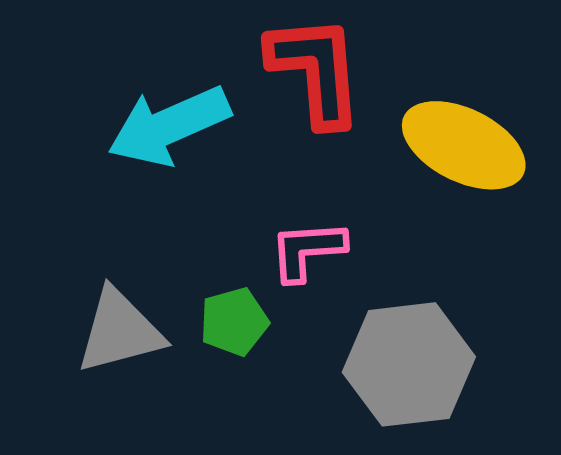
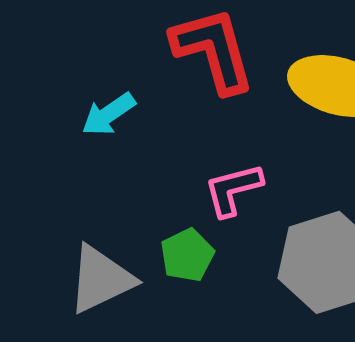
cyan arrow: (169, 126) -> (109, 114), size x0.6

